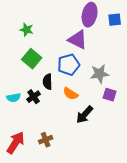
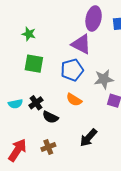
green square: (32, 59) -> (34, 64), turned -30
black semicircle: (48, 82) -> (50, 117), moved, turned -63
black arrow: (85, 115) -> (88, 138), moved

